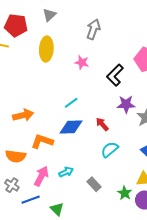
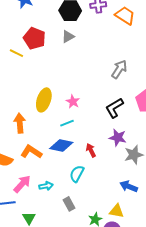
gray arrow: (93, 29) -> (119, 69), moved
yellow ellipse: (46, 49) -> (44, 100), moved
pink star: (82, 62) -> (73, 102), moved
orange arrow: (23, 115) -> (20, 123), turned -96
cyan semicircle: (110, 150) -> (77, 174), moved, turned -36

